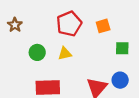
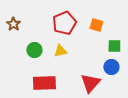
orange square: (103, 26) -> (96, 25), turned 32
blue circle: (120, 80) -> (111, 67), moved

